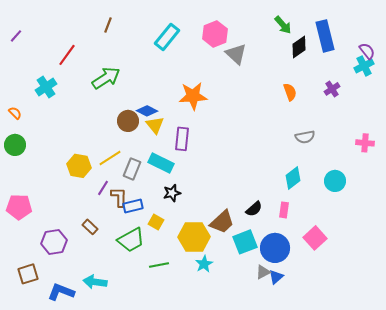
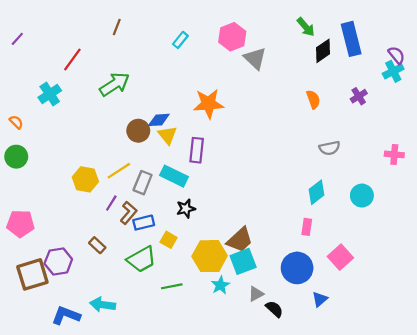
cyan rectangle: (167, 37) -> (180, 40), size x0.6
blue diamond: (147, 111) -> (159, 120), turned -30
brown L-shape: (119, 197) -> (129, 213), turned 40
black semicircle: (254, 209) -> (274, 309), moved, turned -96
cyan square: (245, 242) -> (243, 261), moved
gray triangle: (263, 272) -> (256, 294), moved
brown square: (28, 274) -> (32, 274), moved, size x1.4
blue triangle: (276, 277) -> (320, 299), moved

